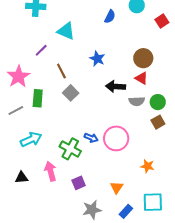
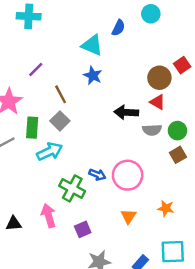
red square: (162, 21) -> (182, 65), moved
cyan triangle: (66, 31) -> (92, 45), moved
blue star: (97, 59) -> (93, 75), moved
gray square: (71, 93) -> (60, 121), moved
cyan arrow: (31, 139) -> (50, 151), moved
orange triangle: (117, 187) -> (128, 216), moved

